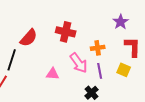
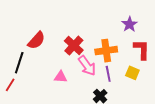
red cross: (66, 32) -> (74, 46), moved, turned 30
orange cross: (98, 48) -> (106, 51), size x1.5

